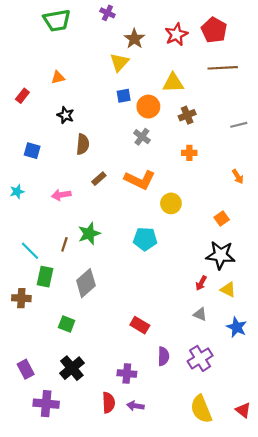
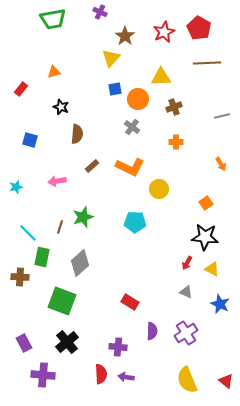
cyan star: (17, 192) -> (16, 187), moved
green square: (67, 324) -> (62, 301), size x1.8

